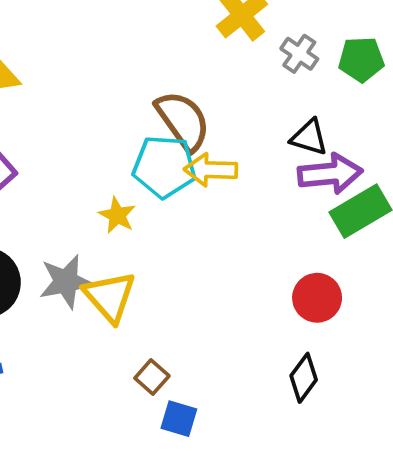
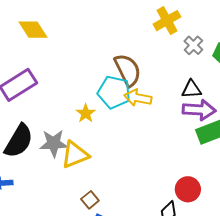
black triangle: (309, 137) -> (191, 89), turned -30
yellow triangle: (110, 297) -> (75, 155), turned 40
red circle: (317, 298) -> (188, 189), moved

